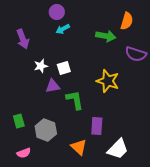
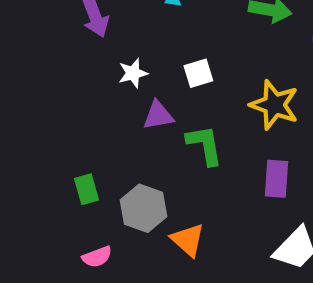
white square: (64, 68) -> (198, 73), moved
purple rectangle: (97, 126) -> (276, 179), moved
orange triangle: (79, 147) -> (188, 240), moved

